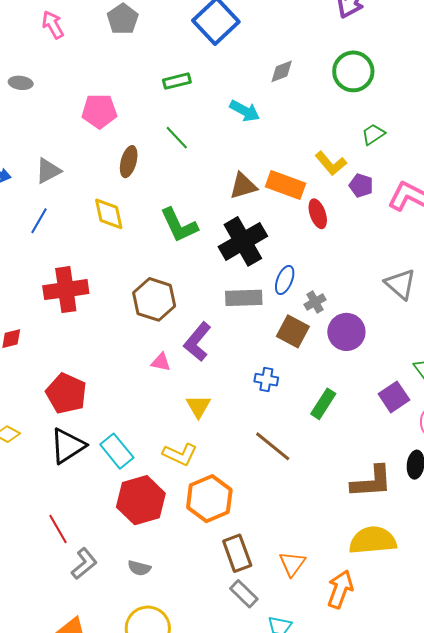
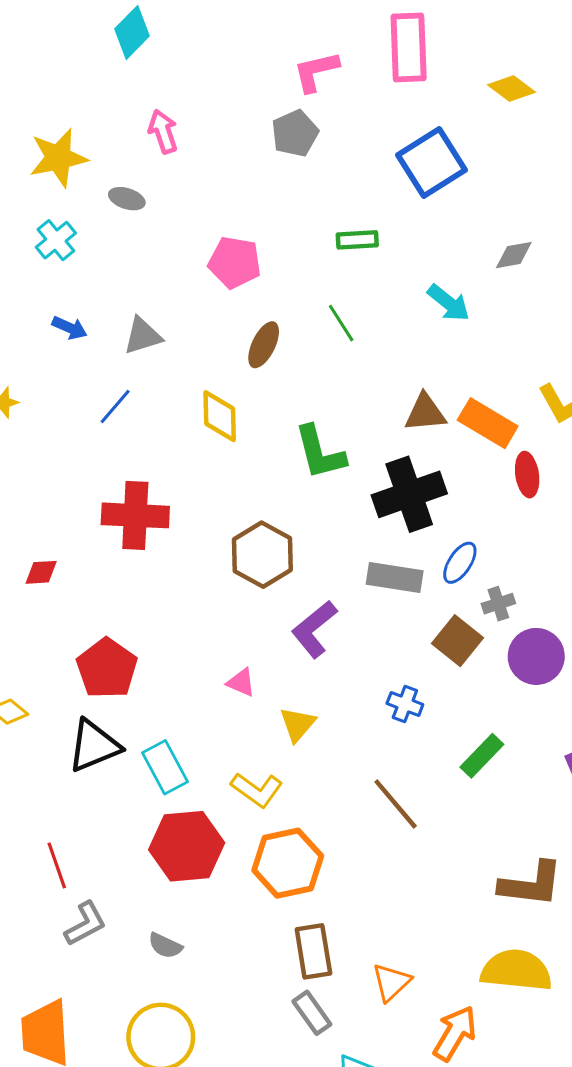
pink arrow: (53, 25) -> (163, 131), moved
pink triangle: (161, 362) -> (241, 682), moved

